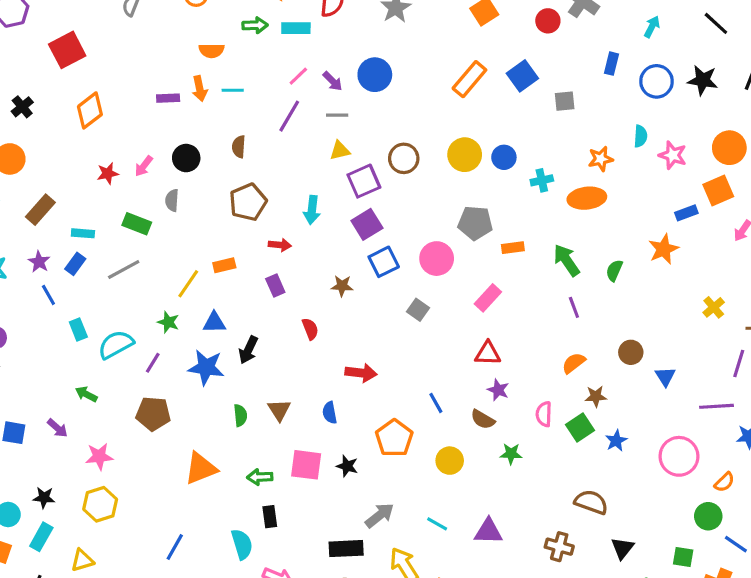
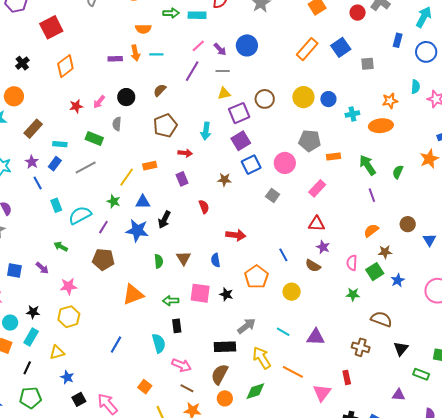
cyan arrow: (652, 27) -> (424, 17), size x1.5
brown semicircle: (239, 147) -> (160, 90), turned 40
green star: (511, 454) -> (353, 294), moved

